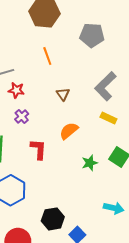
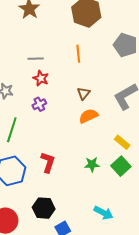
yellow rectangle: (108, 118) -> (122, 142), moved
orange semicircle: (69, 131) -> (88, 116), moved
red L-shape: (38, 149) -> (48, 162), moved

